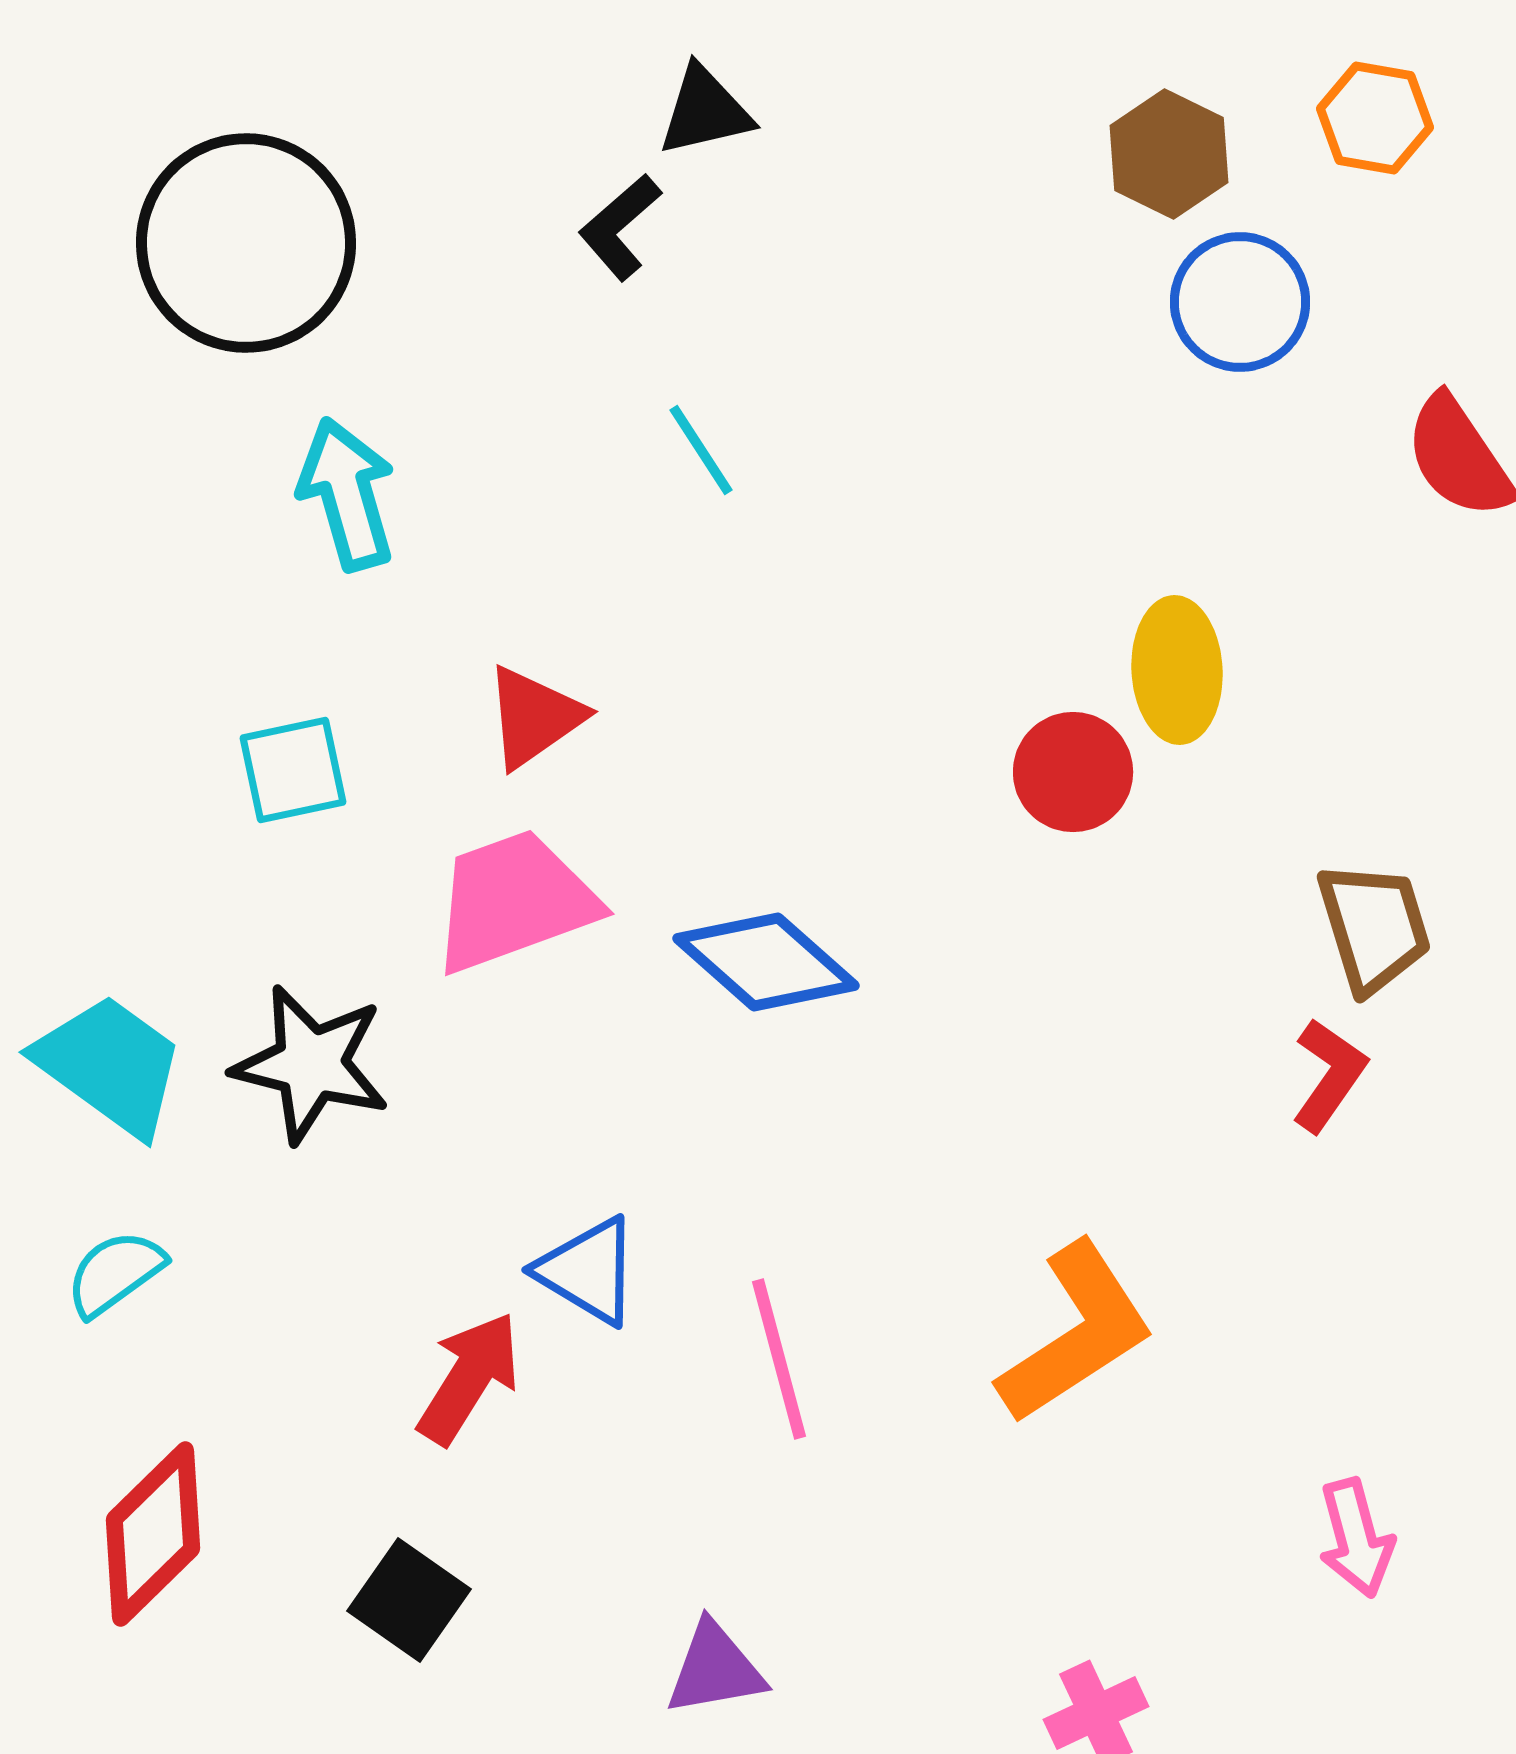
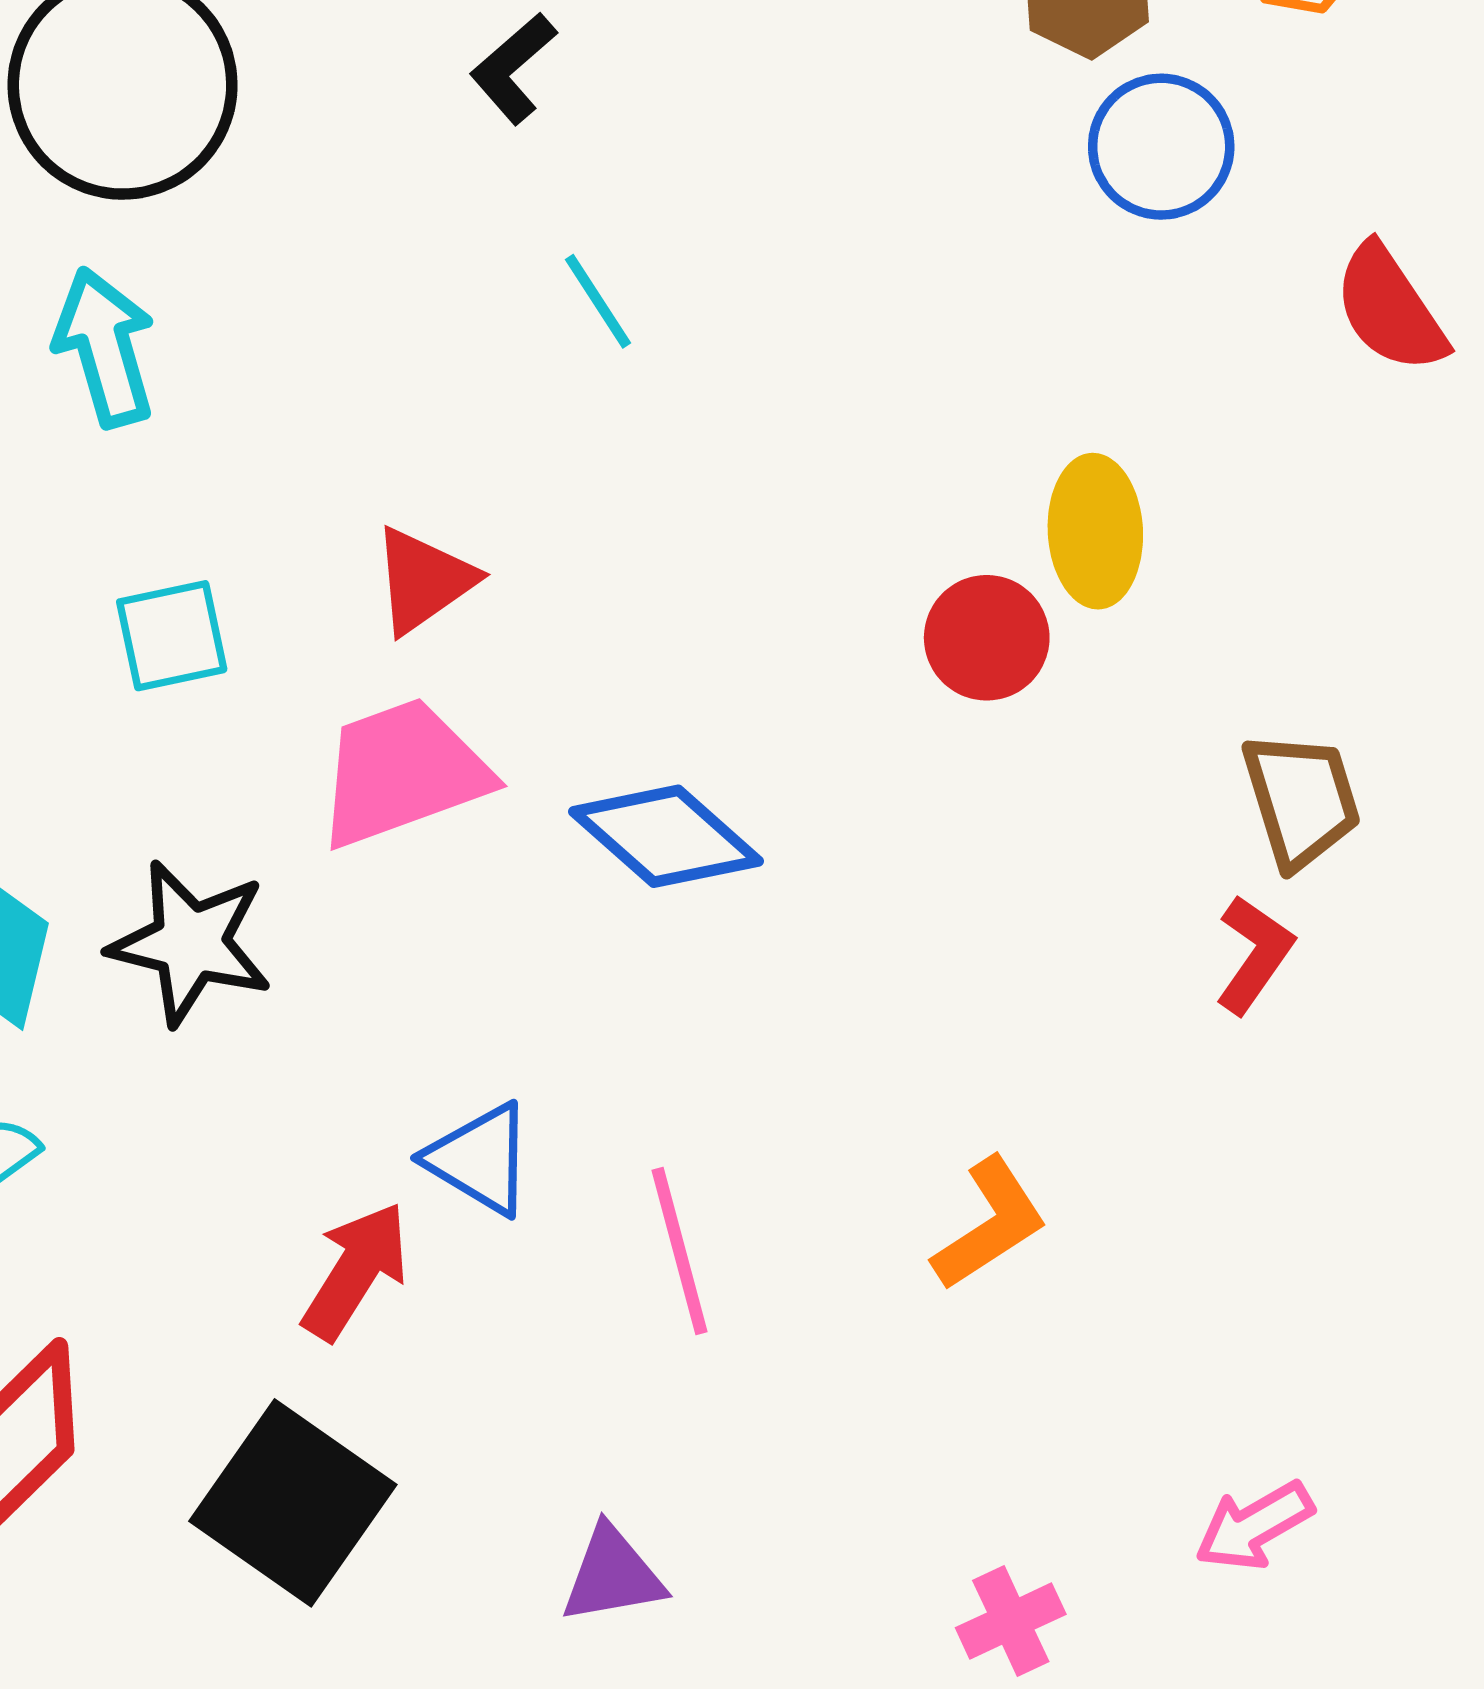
cyan arrow: (347, 494) -> (105, 347), moved
orange L-shape: (1076, 1333) -> (990, 1224), size x0.7
pink arrow: (1356, 1538) -> (1254, 1526), moved, turned 75
black square: (409, 1600) -> (293, 1503), size x1.6

